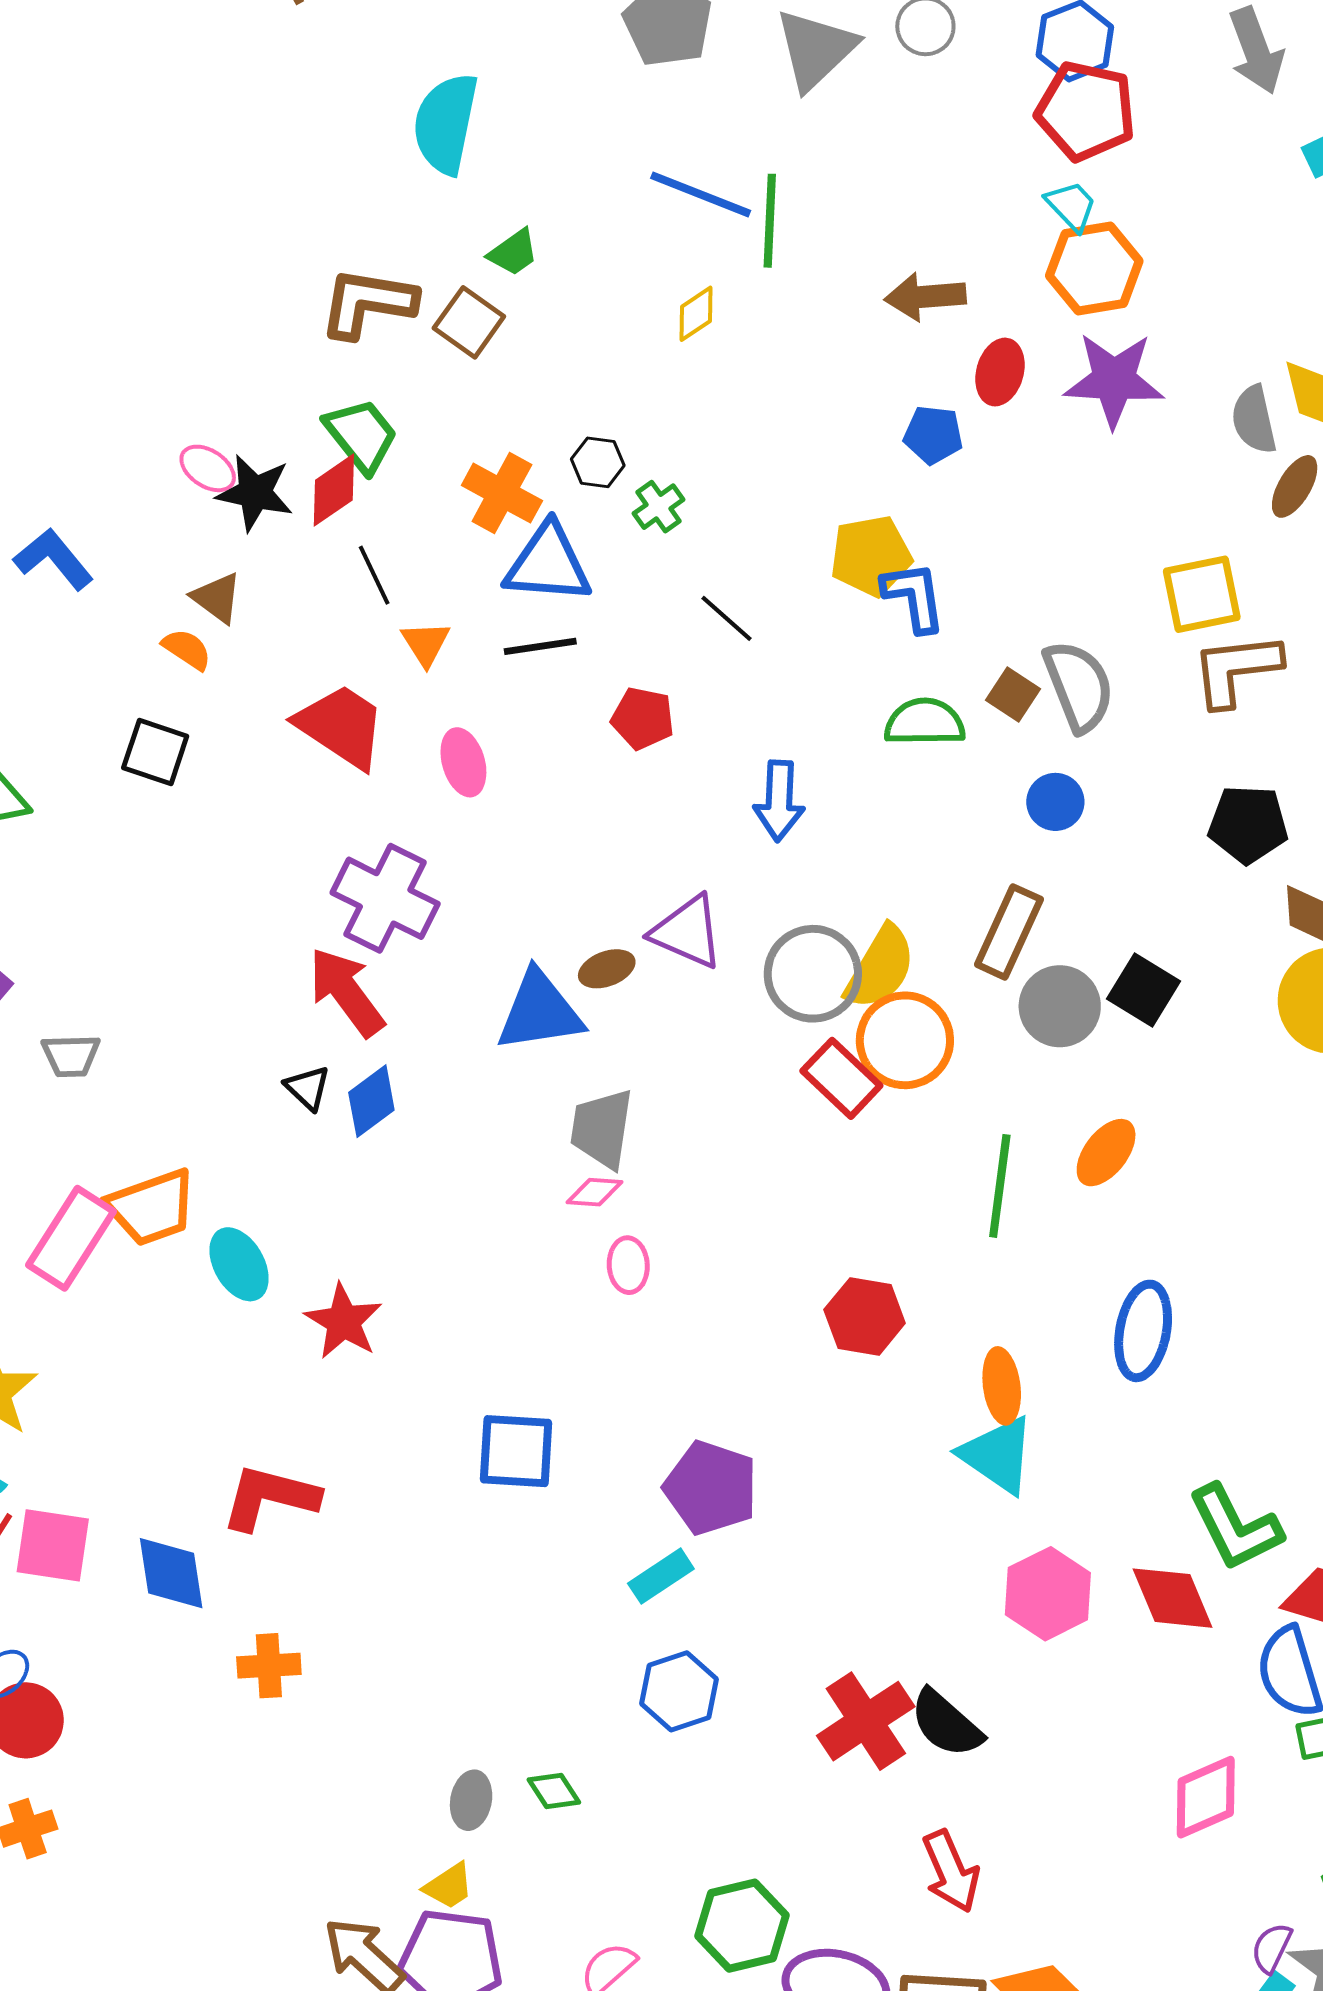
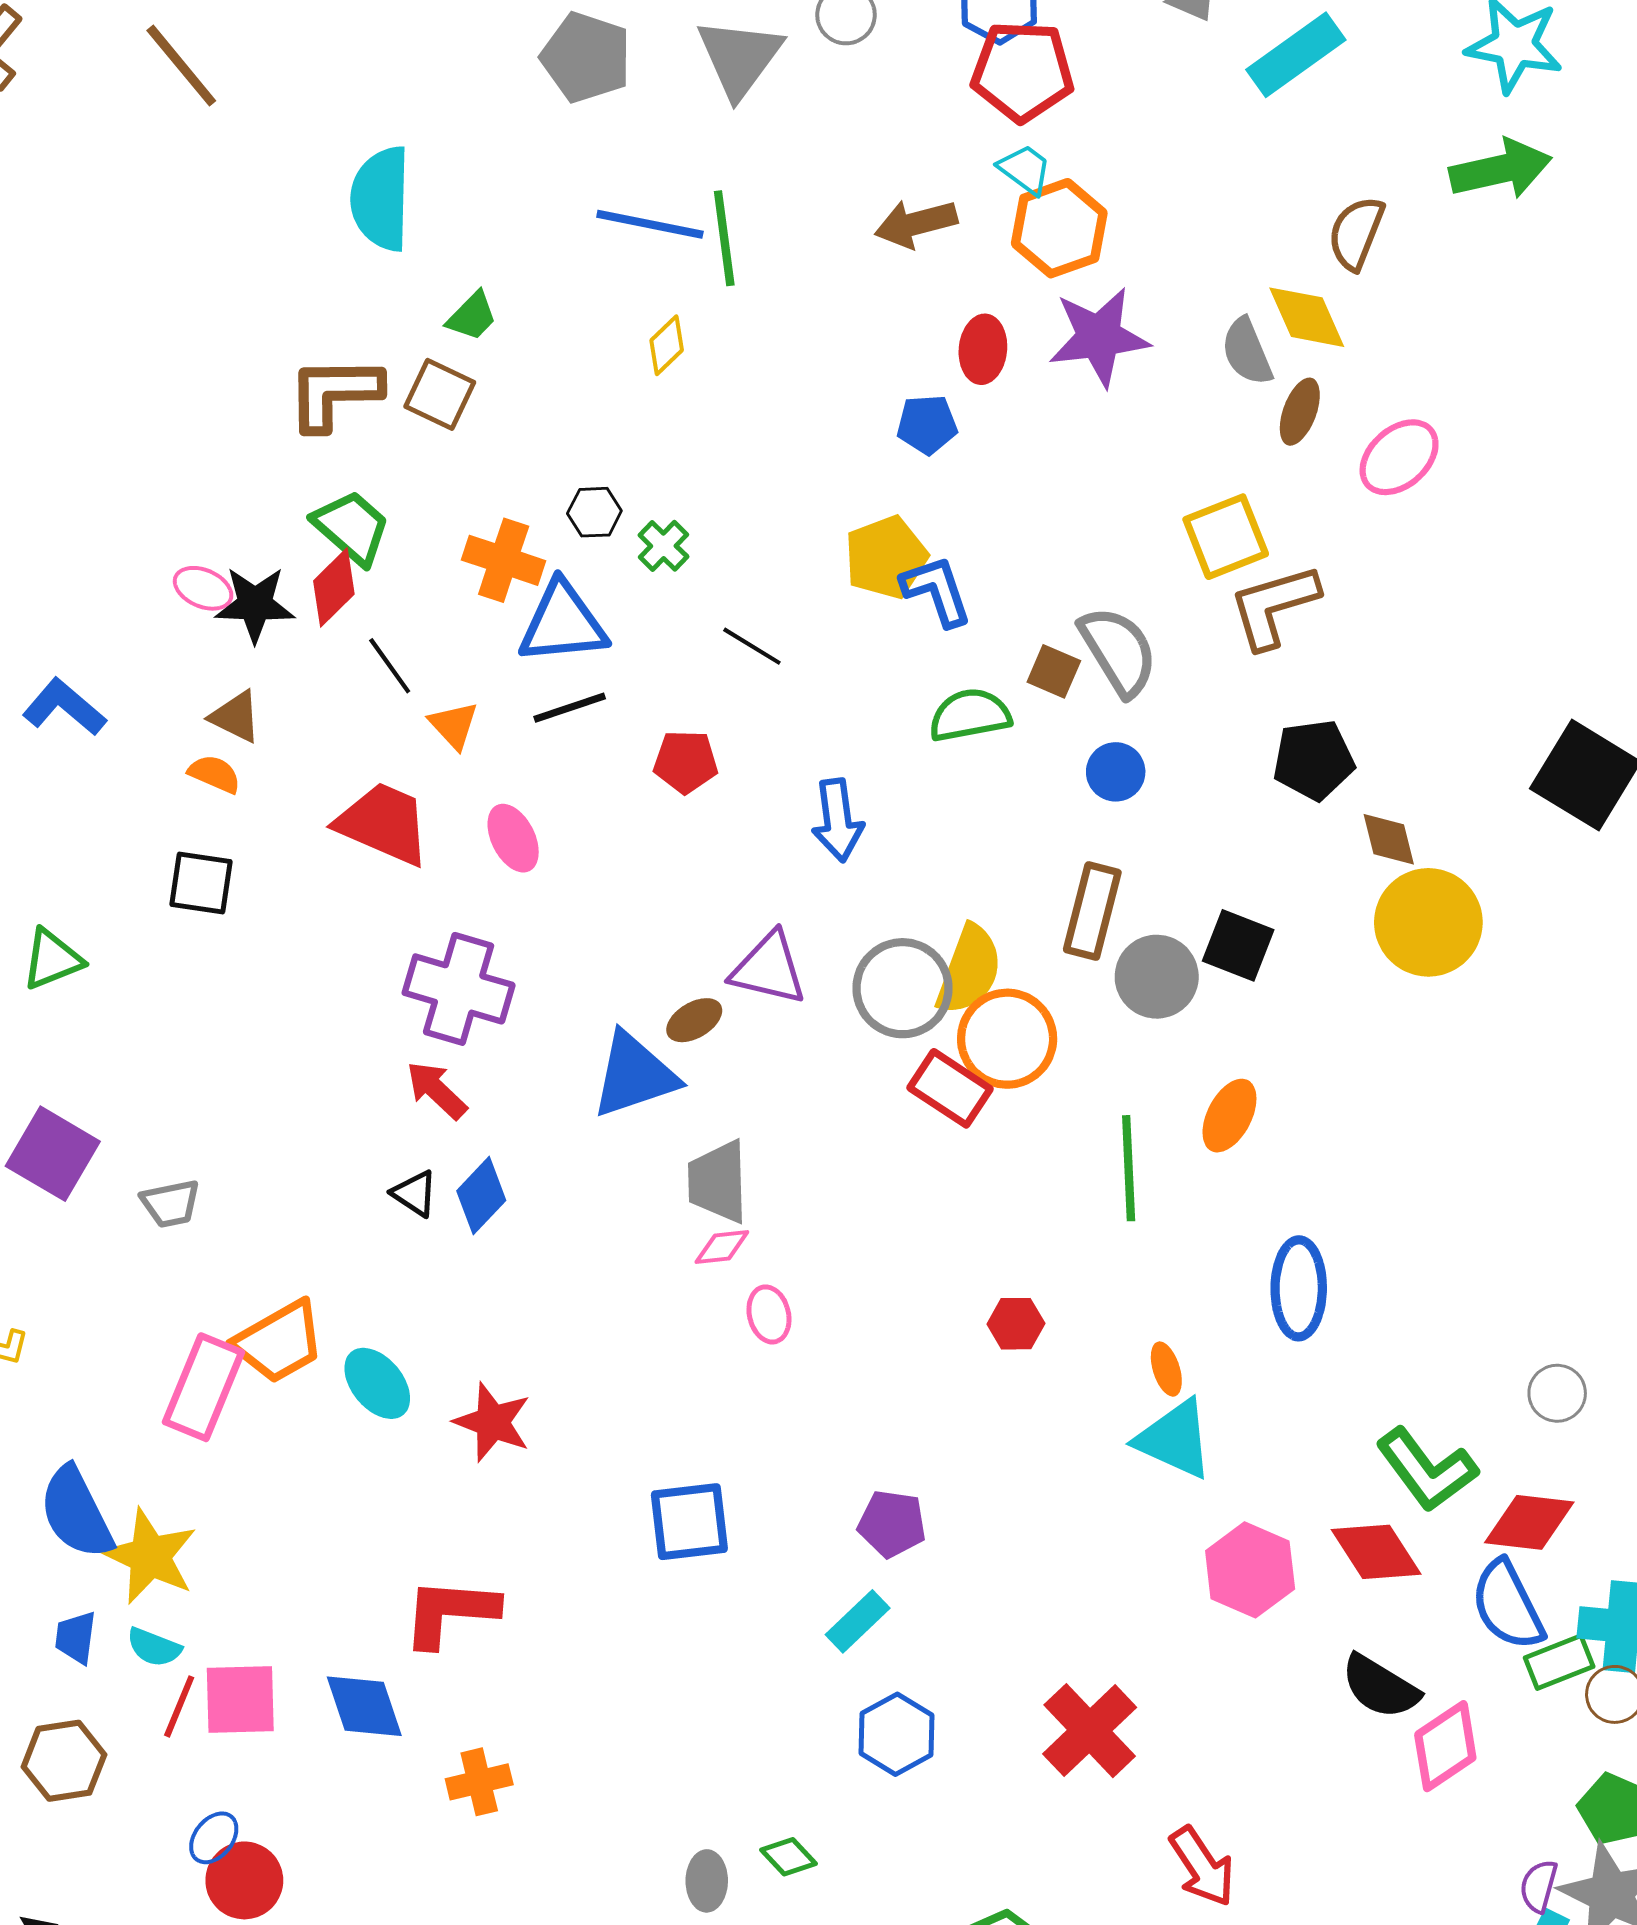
brown arrow: (925, 297) -> (916, 223), moved
red arrow: (346, 992) -> (437, 1090), size x0.7
red hexagon: (865, 1316) -> (1016, 1324), size x0.7
orange ellipse: (1002, 1386) -> (1166, 1369), size x0.7
purple pentagon: (711, 1488) -> (892, 1524), size x0.7
black semicircle: (946, 1724) -> (1380, 1687), moved

